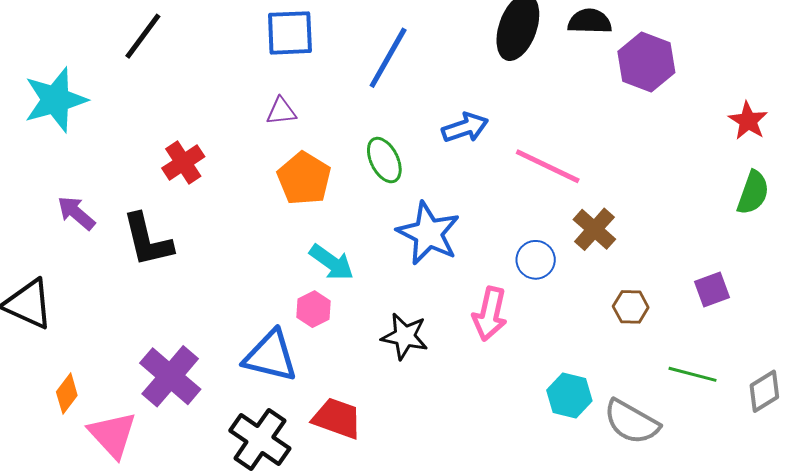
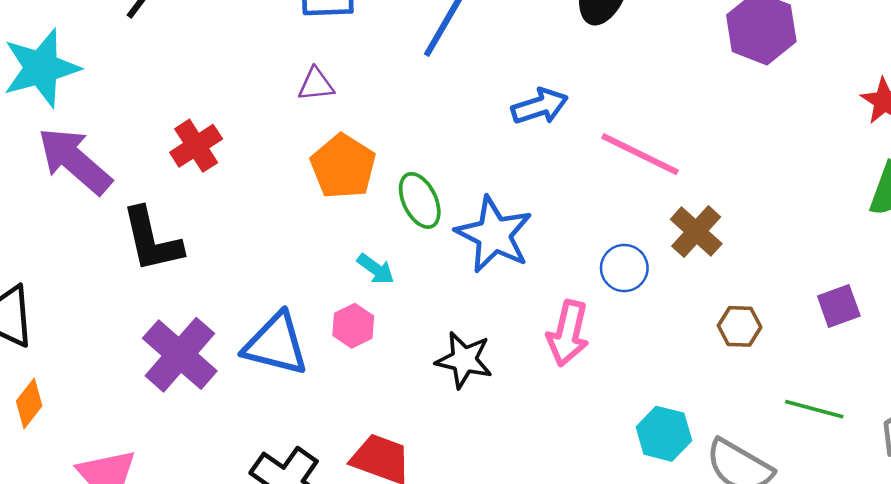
green ellipse: (384, 160) -> (420, 200), moved
purple arrow: (76, 213) -> (75, 161), moved, size x1.6
cyan arrow: (332, 262) -> (376, 269), size x0.7
blue triangle: (270, 356) -> (276, 344), moved
purple cross: (170, 376) -> (180, 355), moved
orange diamond: (67, 394) -> (29, 404), moved

